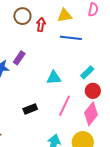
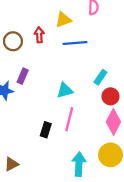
brown circle: (22, 16) -> (13, 41), moved
pink line: (65, 106) -> (69, 119), moved
black rectangle: (30, 109) -> (46, 130), turned -40

